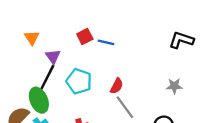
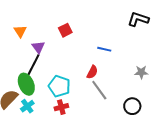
black L-shape: (181, 40) -> (138, 19), moved
blue line: (106, 42) -> (104, 49), moved
cyan pentagon: (79, 81) -> (59, 86), moved

